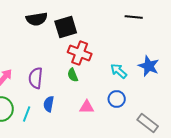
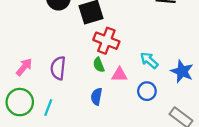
blue star: (149, 66) -> (182, 71), moved
blue semicircle: (49, 104) -> (97, 97), moved
pink triangle: (87, 107) -> (120, 75), moved

